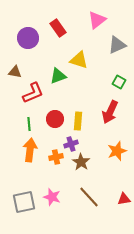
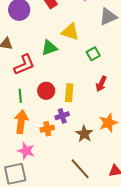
green square: (119, 82) -> (93, 54), moved, turned 32
red arrow: (110, 112) -> (101, 84), size x0.7
brown star: (81, 162) -> (84, 134), moved
pink star: (52, 197) -> (26, 151), moved

